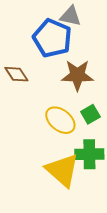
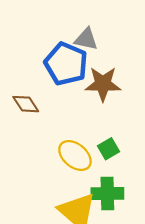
brown star: (77, 75) -> (103, 84), moved

